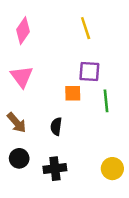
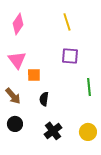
orange square: (73, 93) -> (34, 75), moved
green line: (106, 101) -> (89, 87), moved
black cross: (55, 169) -> (53, 131), moved, turned -30

